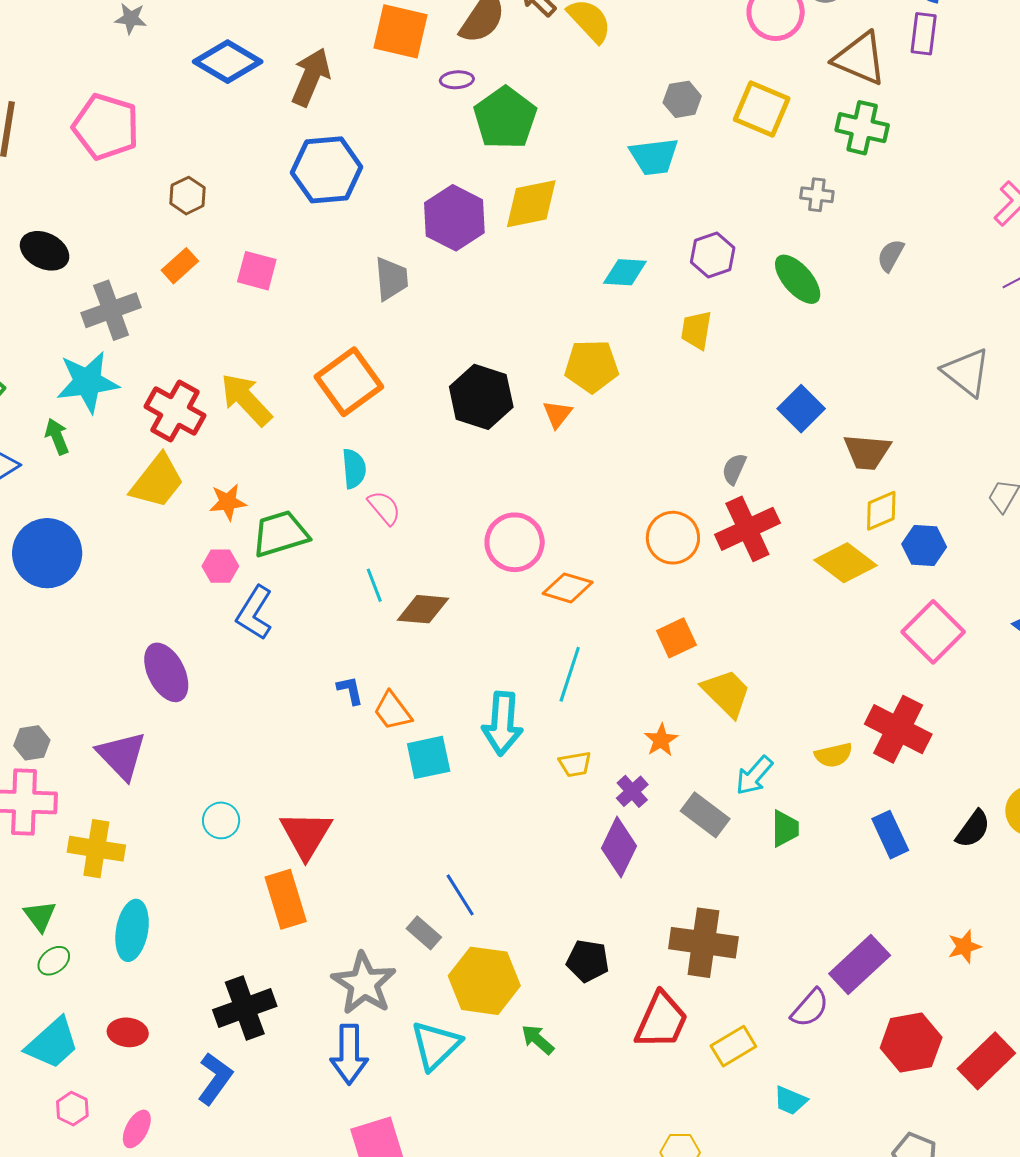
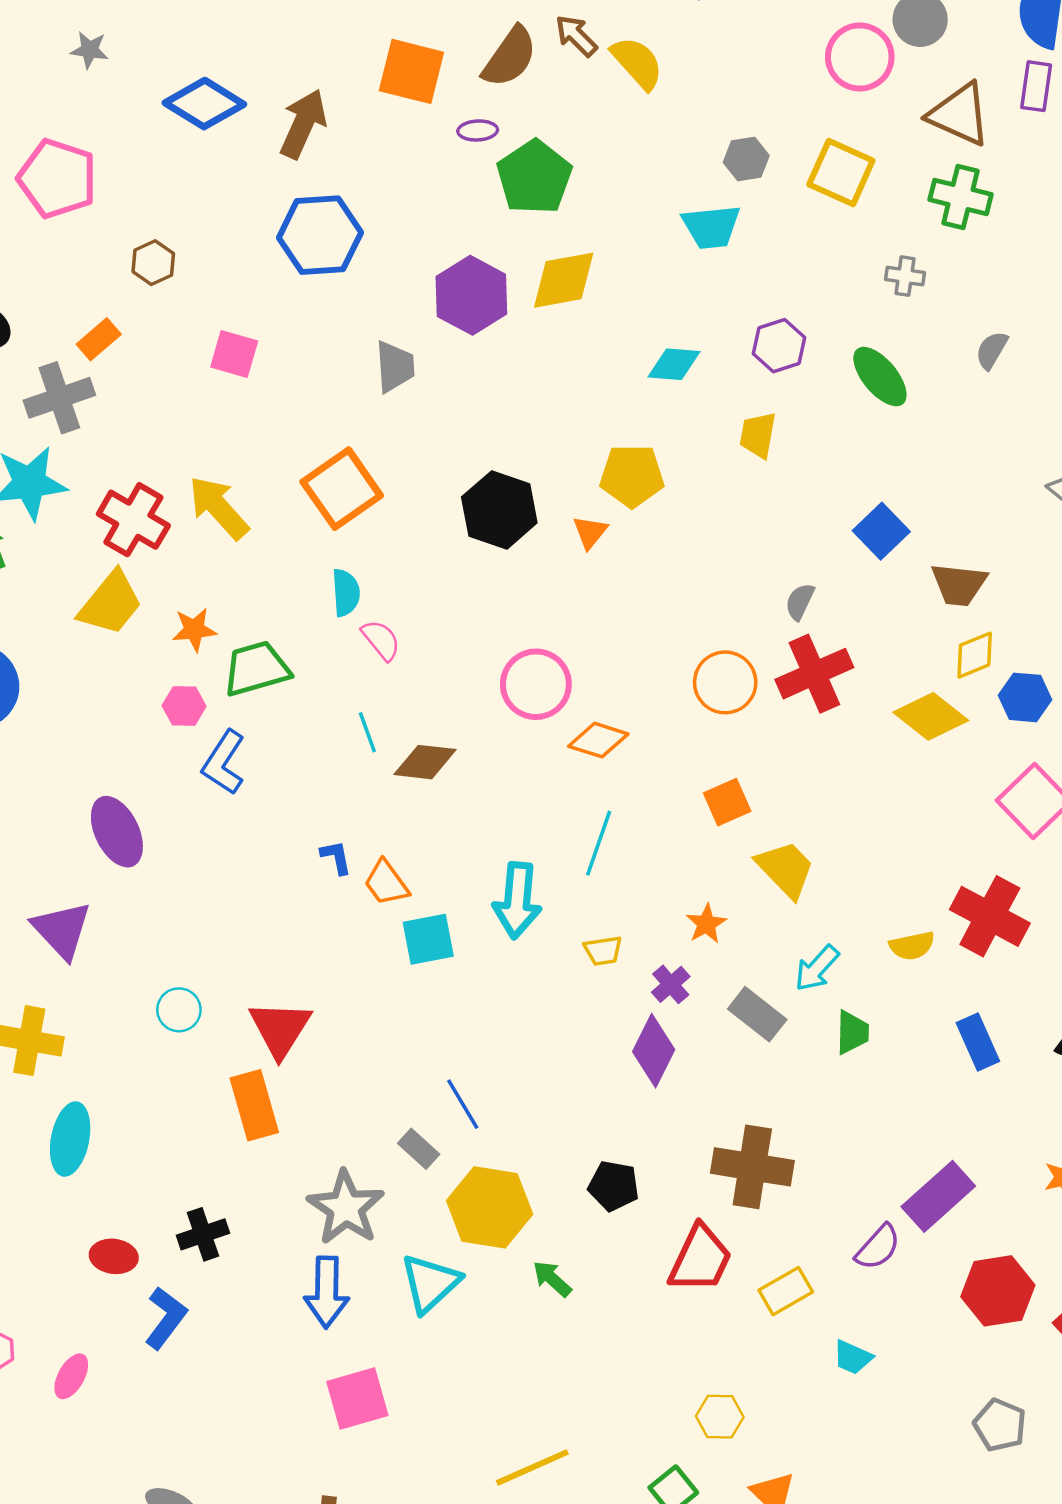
orange rectangle: (180, 266) -> (99, 339), moved
black cross: (245, 1008) -> (203, 1234), size x0.7
red ellipse: (128, 1032) -> (114, 1256), moved

